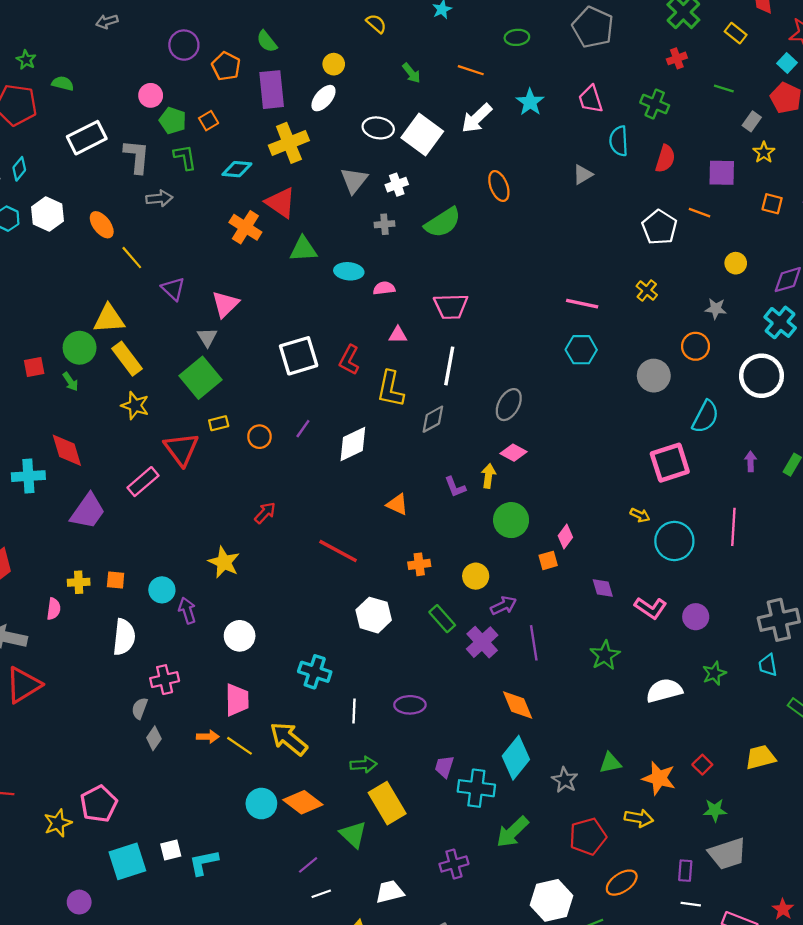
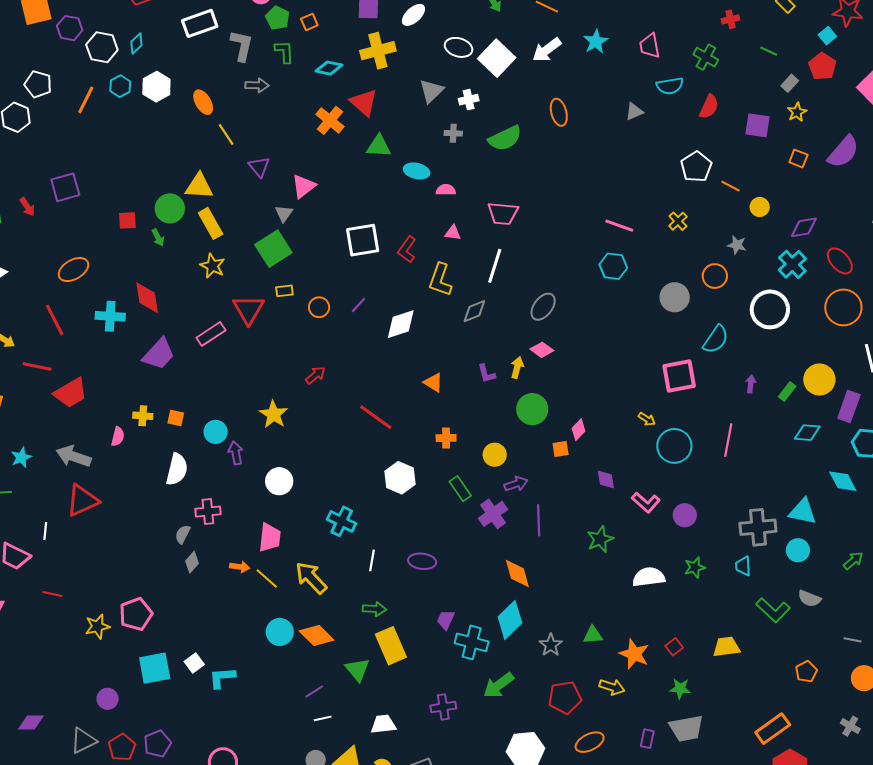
cyan semicircle: (619, 141) -> (670, 86), turned -104
orange line: (699, 213) -> (731, 186), moved
white square: (171, 850) -> (194, 663), turned -30

